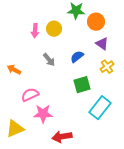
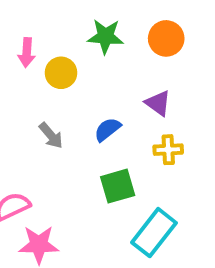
orange circle: (96, 22) -> (166, 38), moved
pink arrow: (35, 31) -> (27, 53), moved
yellow cross: (107, 67) -> (168, 150), turned 32

